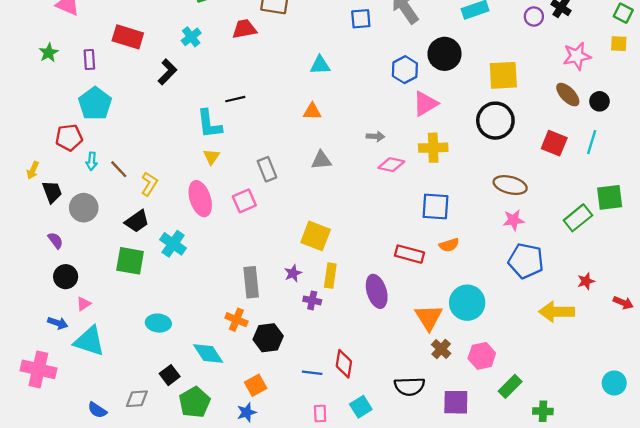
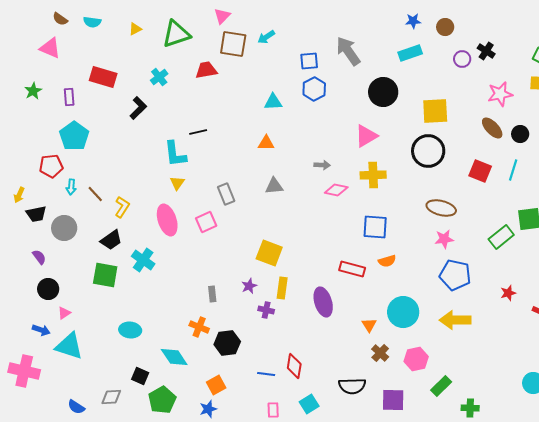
blue hexagon: (405, 70) -> (314, 89), moved
black trapezoid: (52, 192) -> (36, 214), turned 100
gray rectangle: (251, 282) -> (212, 294), size x0.6
yellow arrow: (557, 312) -> (455, 320), moved
orange triangle: (429, 317) -> (369, 325), size x0.6
black square: (170, 375) -> (140, 376), turned -30

